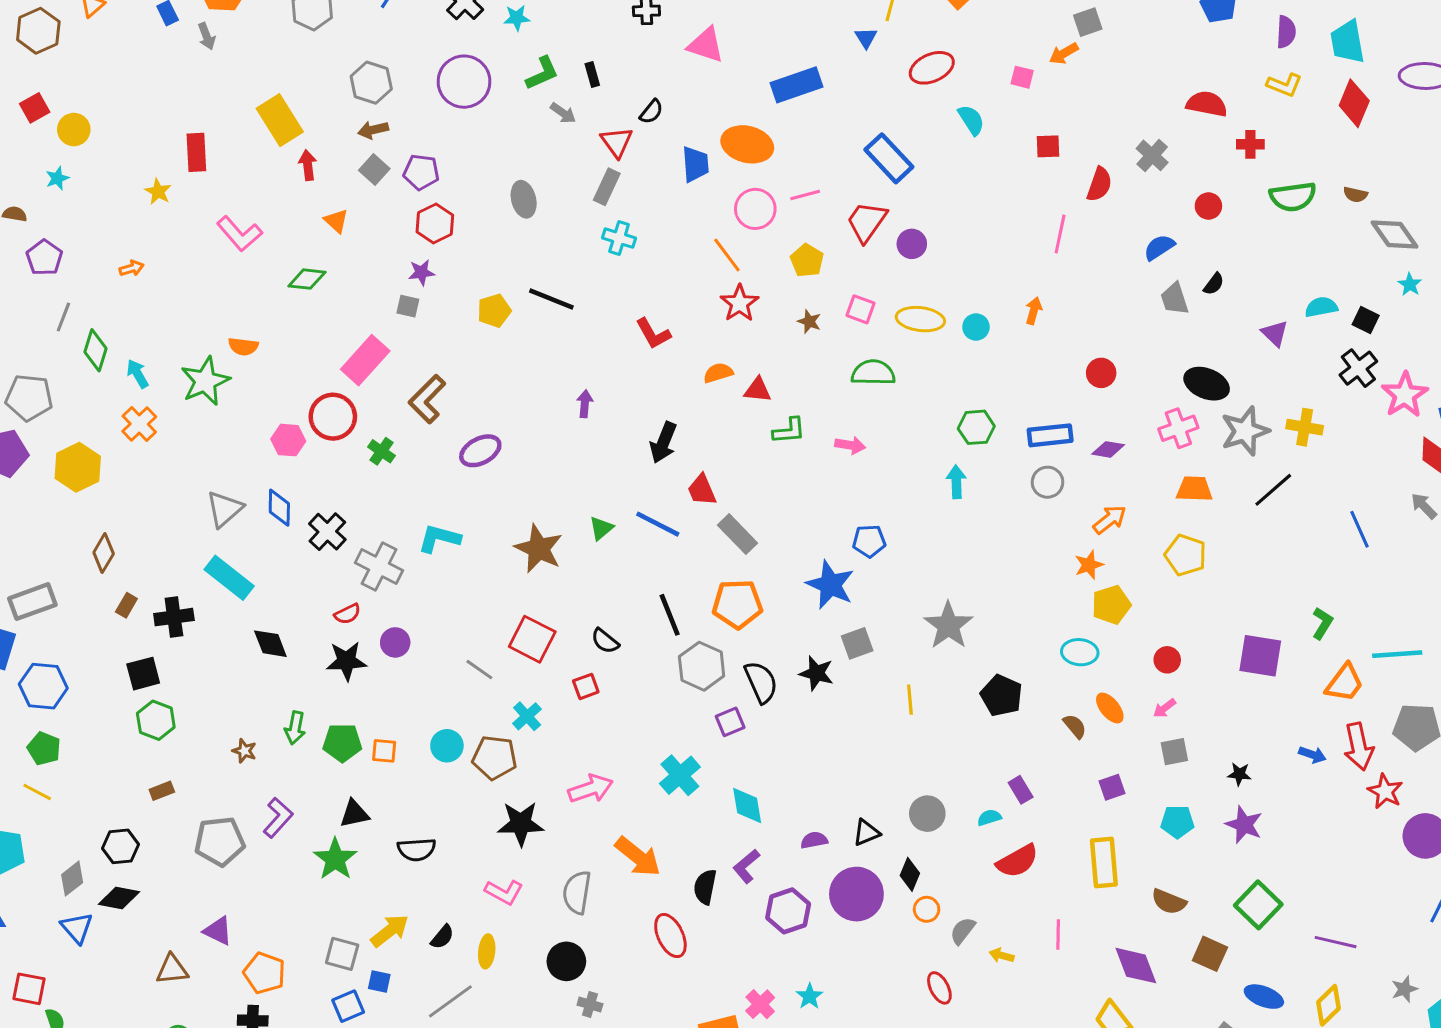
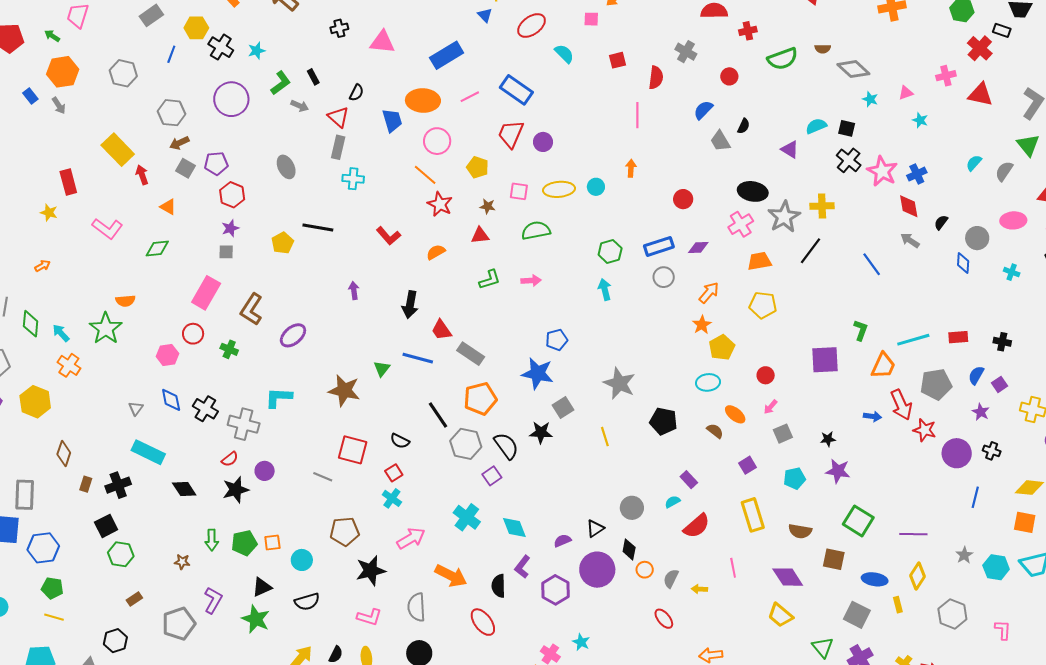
pink line: (805, 195) -> (470, 97), moved
red triangle: (758, 390) -> (480, 235), moved
red circle: (333, 417) -> (193, 334), size x0.7
gray triangle: (224, 509) -> (136, 408), size x0.6
gray rectangle: (32, 602) -> (25, 495), turned -56
cyan cross: (527, 716) -> (392, 498), moved
cyan circle: (447, 746) -> (302, 560), moved

